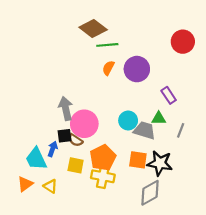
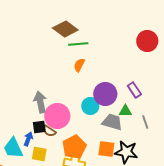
purple circle: (137, 69) -> (105, 94), moved
cyan circle: (128, 120) -> (90, 106), moved
gray line: (181, 130) -> (145, 122), turned -40
yellow square: (76, 165) -> (39, 154), moved

